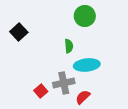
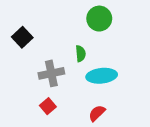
gray cross: (64, 83) -> (51, 73), moved

